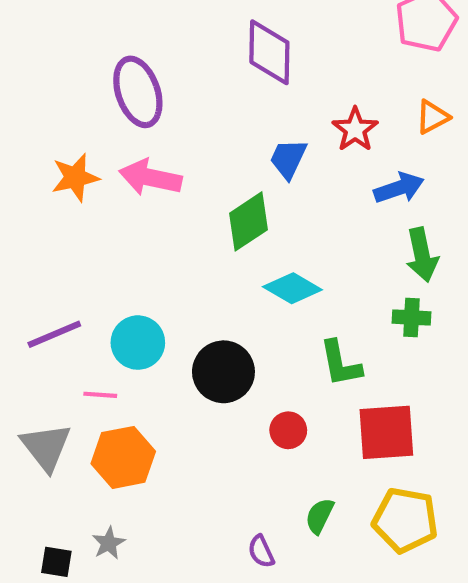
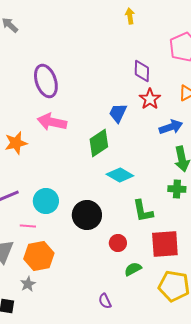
purple diamond: (269, 52) -> (142, 71), moved, size x0.7
orange star: (75, 178) -> (16, 143), moved
green semicircle: (320, 516) -> (133, 269), moved, turned 36
gray star: (109, 543) -> (28, 284), moved

